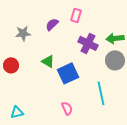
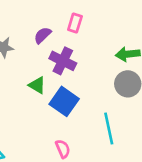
purple cross: (88, 43) -> (63, 61), moved
blue square: (68, 73) -> (64, 101), turned -30

